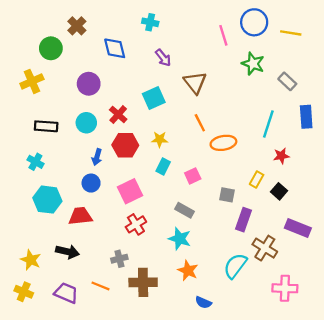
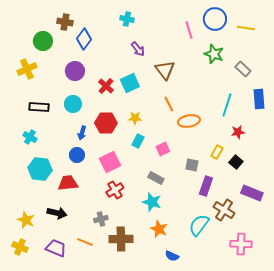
brown cross: (77, 26) -> (65, 22), turned -35
blue diamond: (115, 48) -> (84, 39), moved, turned 50
red cross: (118, 114) -> (106, 86), moved

